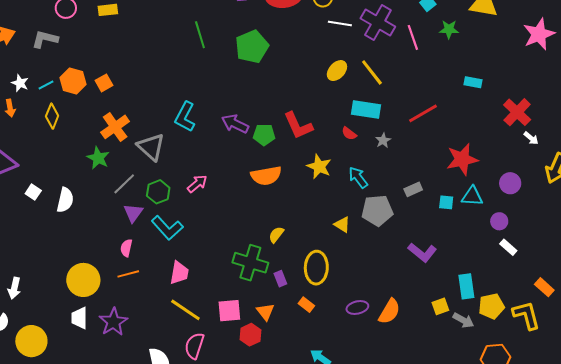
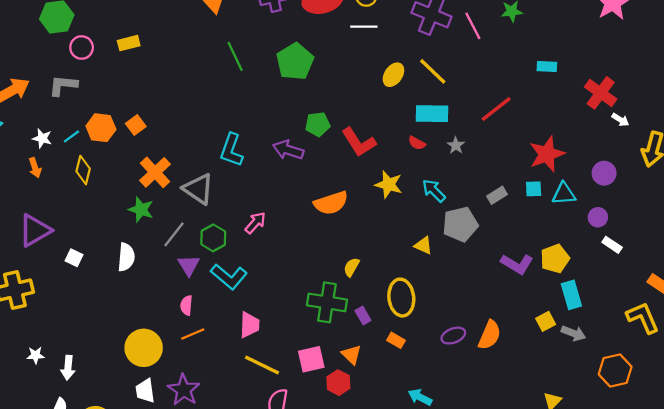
white line: (340, 24) -> (364, 27), moved
green pentagon: (264, 135) -> (318, 124), moved
white semicircle: (65, 200) -> (126, 257), moved
cyan square: (446, 202) -> (534, 189), moved
yellow pentagon: (491, 306) -> (555, 259), moved

